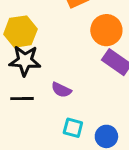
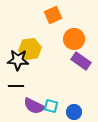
yellow hexagon: (20, 32) -> (30, 49), moved
purple semicircle: (61, 90) -> (34, 106), moved, size x1.5

